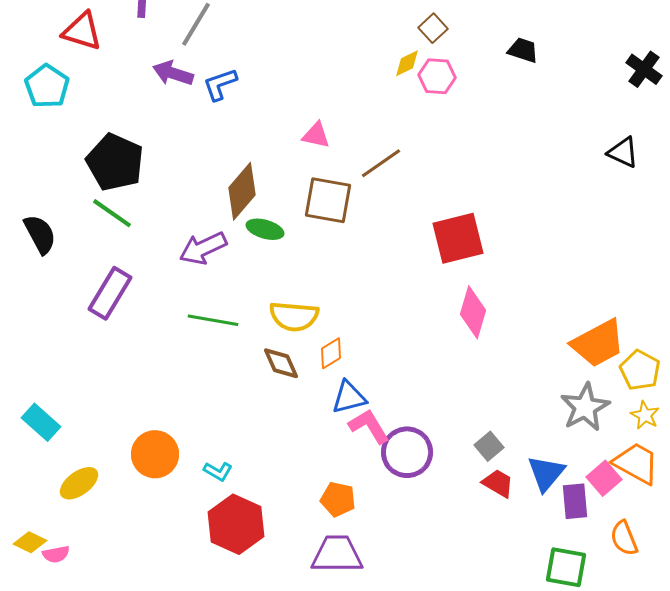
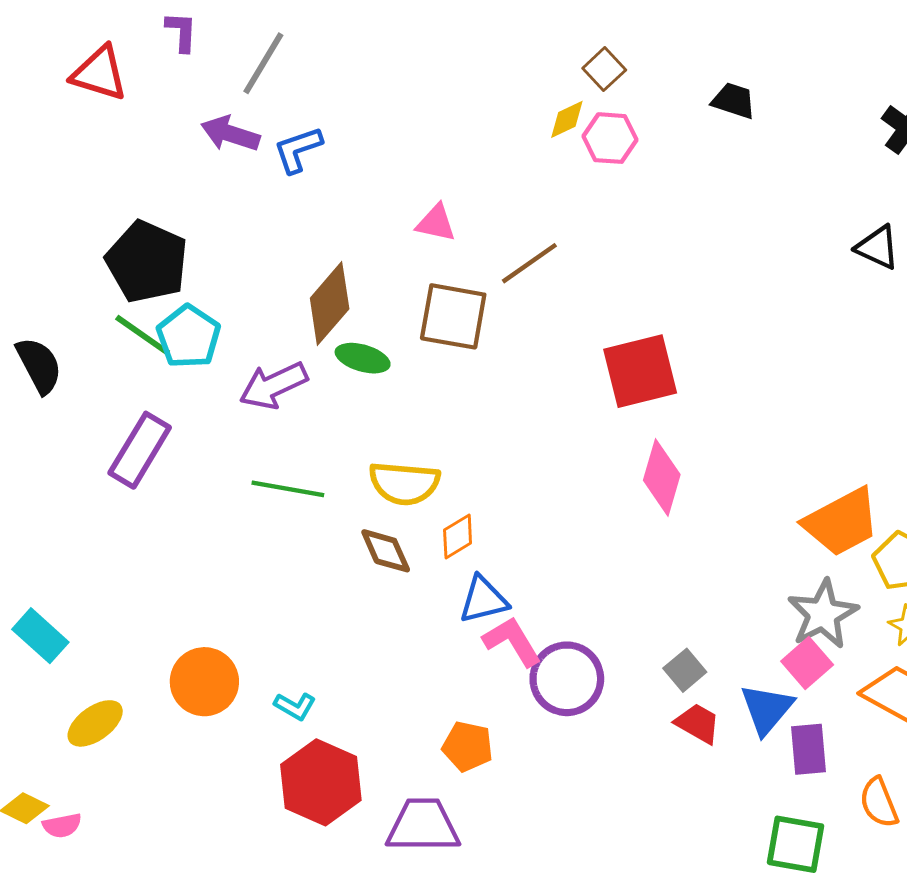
cyan pentagon: (47, 86) -> (189, 337), moved
pink square: (604, 478) -> (807, 663), moved
purple trapezoid: (337, 554) -> (423, 826), moved

